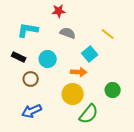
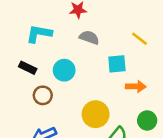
cyan square: (90, 54) -> (117, 64), turned 35
orange arrow: (79, 72) -> (136, 87), moved
green circle: (113, 90) -> (147, 120), moved

